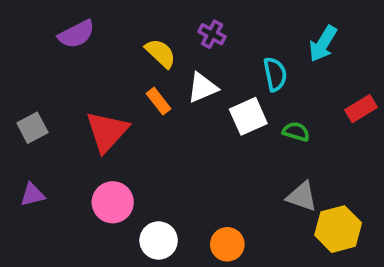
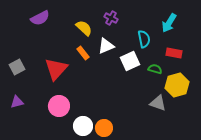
red rectangle: (361, 109) -> (174, 53), moved, turned 42
yellow hexagon: (338, 229) -> (177, 85), moved
orange circle: (227, 244) -> (104, 128), moved

